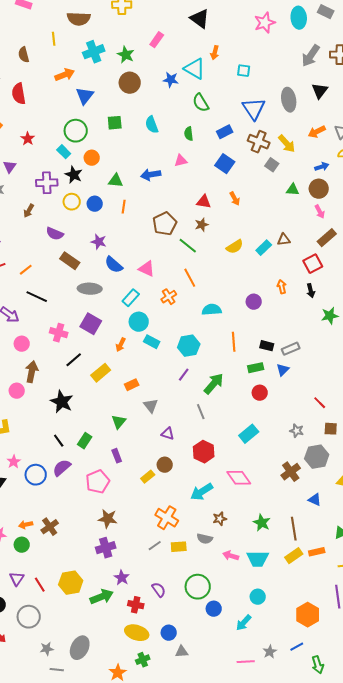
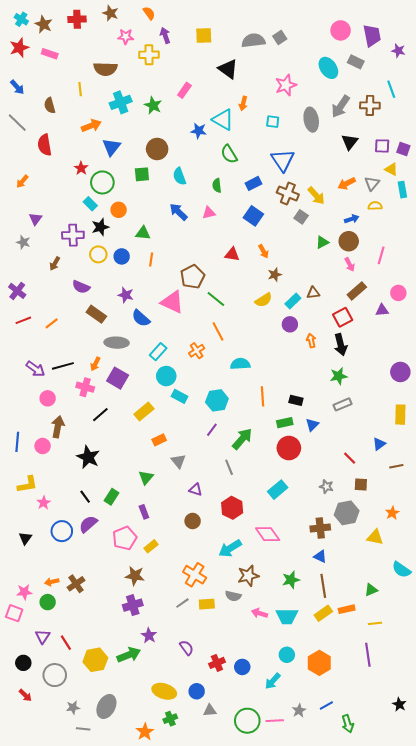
cyan ellipse: (299, 18) -> (328, 68), turned -30
pink star: (265, 23) -> (286, 85), moved
brown circle: (130, 83) -> (157, 149), moved
gray ellipse: (289, 100) -> (311, 120), moved
red star: (28, 139) -> (81, 168), moved
black star: (74, 175) -> (100, 227), turned 30
blue arrow: (151, 175) -> (178, 212), moved, turned 54
green triangle: (293, 190) -> (322, 242), turned -32
brown star: (202, 225) -> (275, 275), moved
pink triangle: (147, 269) -> (172, 302), moved, size x1.4
black arrow: (311, 291) -> (341, 345), size x1.5
black line: (37, 297) -> (63, 366), moved, turned -40
purple circle: (254, 302) -> (290, 324), moved
green star: (330, 316) -> (339, 376), moved
orange arrow: (121, 345) -> (95, 364), moved
gray rectangle: (291, 349) -> (343, 404), moved
yellow rectangle: (101, 373) -> (144, 412), moved
red circle: (260, 393) -> (289, 448), size x1.5
pink star: (14, 462) -> (44, 503), moved
brown cross: (291, 472) -> (320, 528), turned 30
yellow rectangle: (148, 477) -> (151, 546), moved
blue triangle: (315, 500) -> (320, 556), moved
brown star: (220, 519) -> (248, 576), size x1.5
green star: (262, 523) -> (291, 580), turned 30
yellow hexagon: (71, 583) -> (95, 660), moved
green circle: (198, 587) -> (247, 721), moved
red cross: (136, 605) -> (217, 663), moved, turned -35
orange hexagon: (308, 615) -> (319, 663), moved

